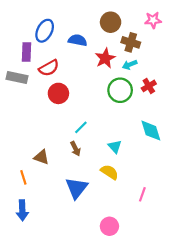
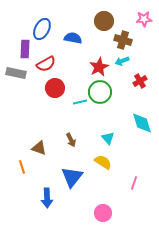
red star: (105, 58) -> (99, 67), moved
green circle: (120, 90) -> (100, 92), moved
cyan line: (81, 127) -> (80, 102), moved, turned 32
blue arrow: (22, 210) -> (47, 198), moved

